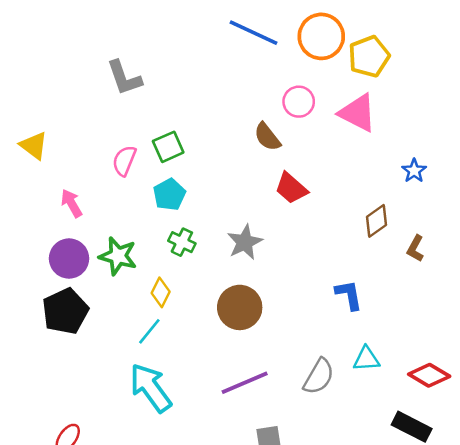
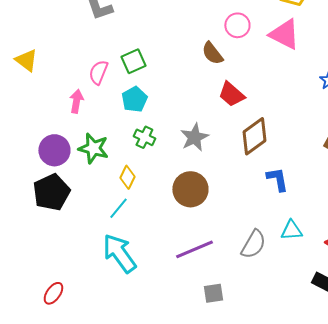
pink arrow: (72, 203) -> (76, 101), moved, turned 40
brown diamond: (376, 221) -> (254, 136), moved, size x1.4

